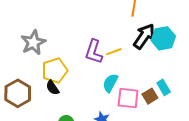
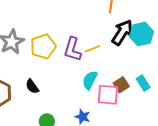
yellow pentagon: (55, 71) -> (43, 46), moved
brown square: (150, 96) -> (121, 85), moved

